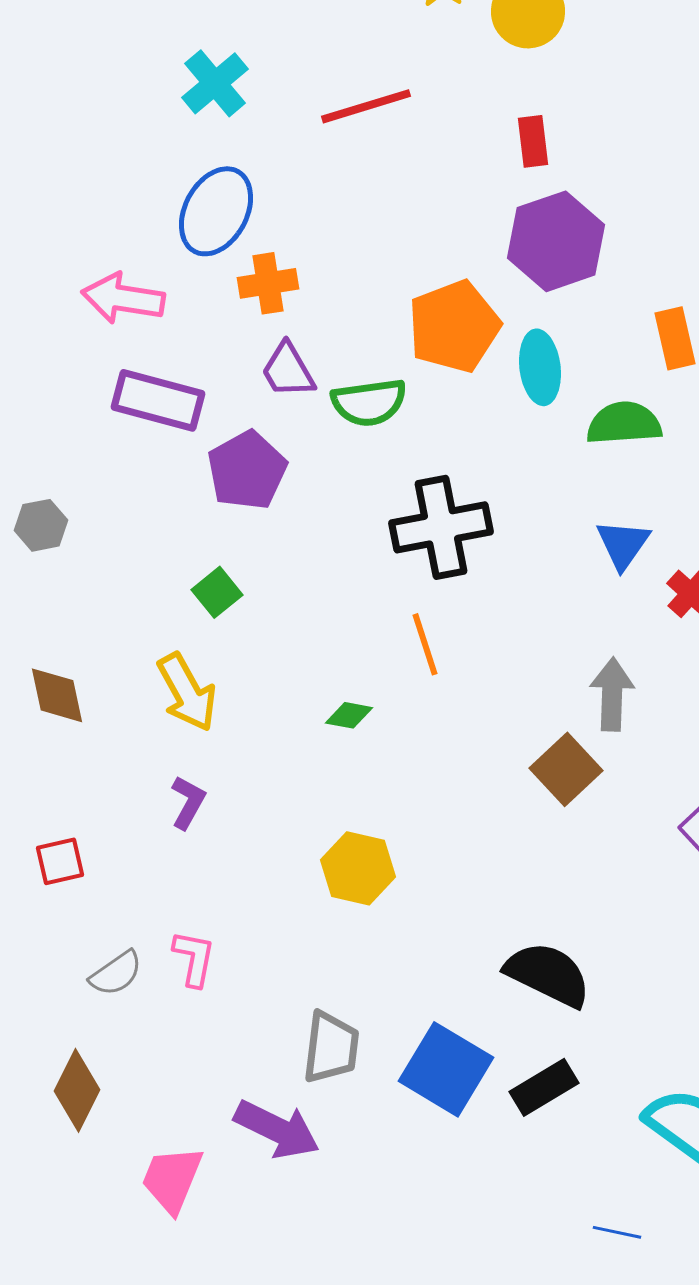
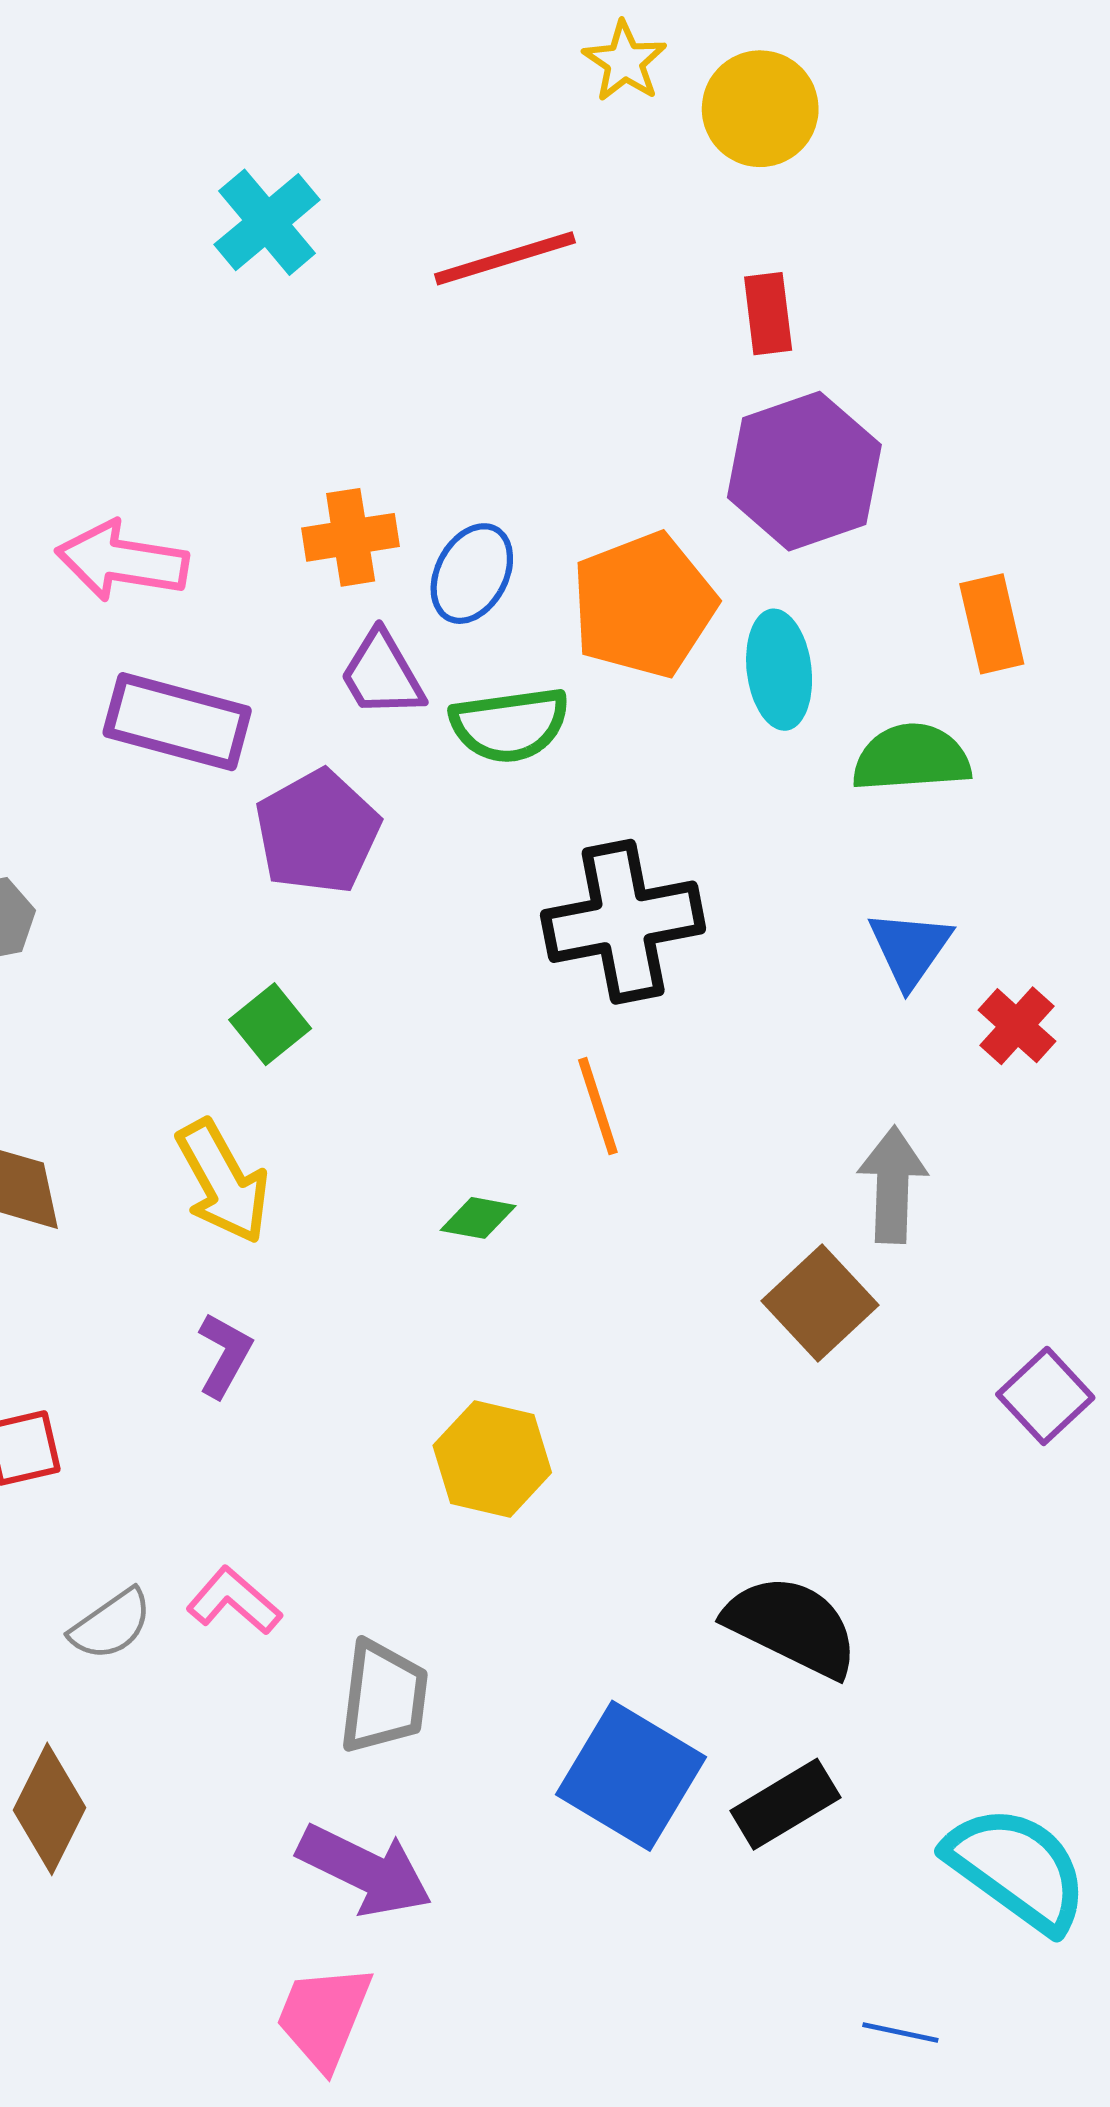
blue ellipse: (216, 211) -> (472, 574), moved, size x0.7
pink L-shape: (194, 958) -> (234, 1601), turned -60
gray trapezoid: (331, 1047) -> (384, 1697), moved
pink trapezoid: (172, 1179) -> (324, 2017), moved

